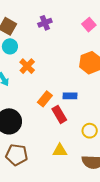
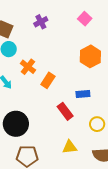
blue rectangle: (70, 96) -> (83, 94), moved
orange rectangle: (45, 99) -> (48, 80), moved

